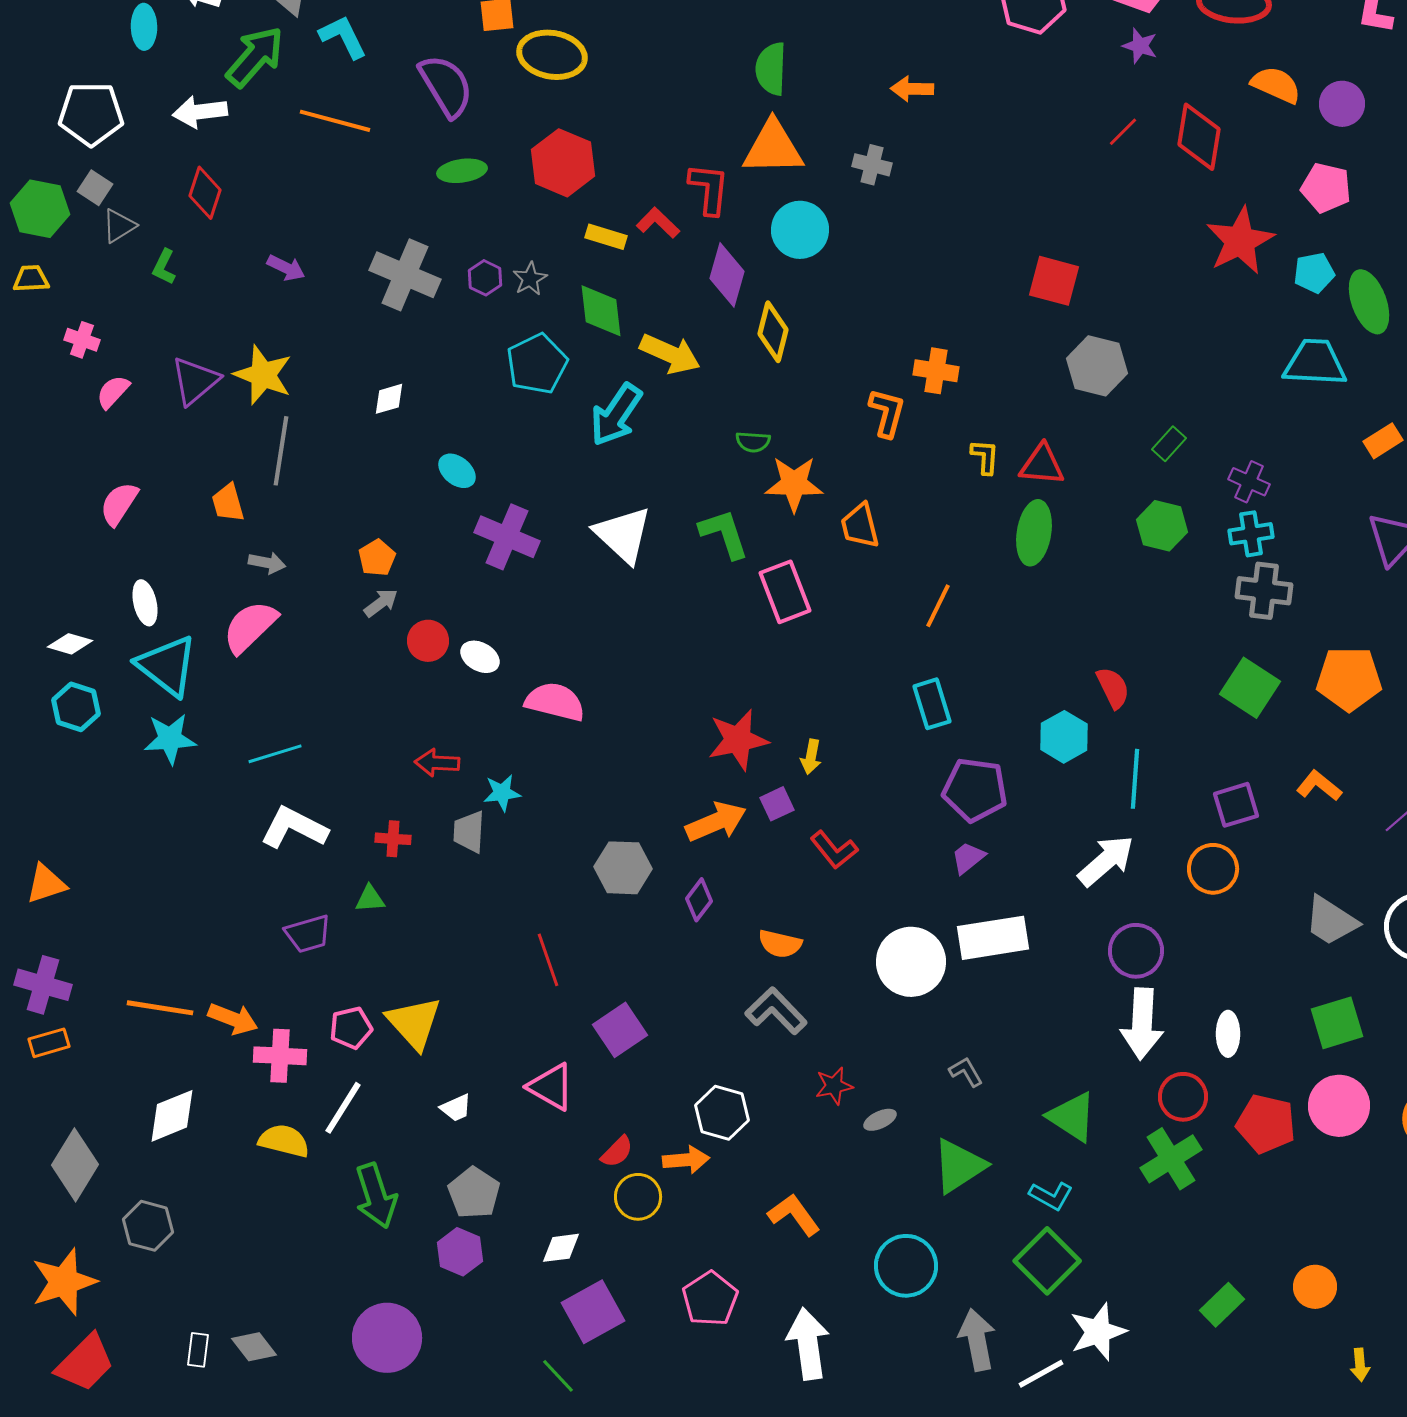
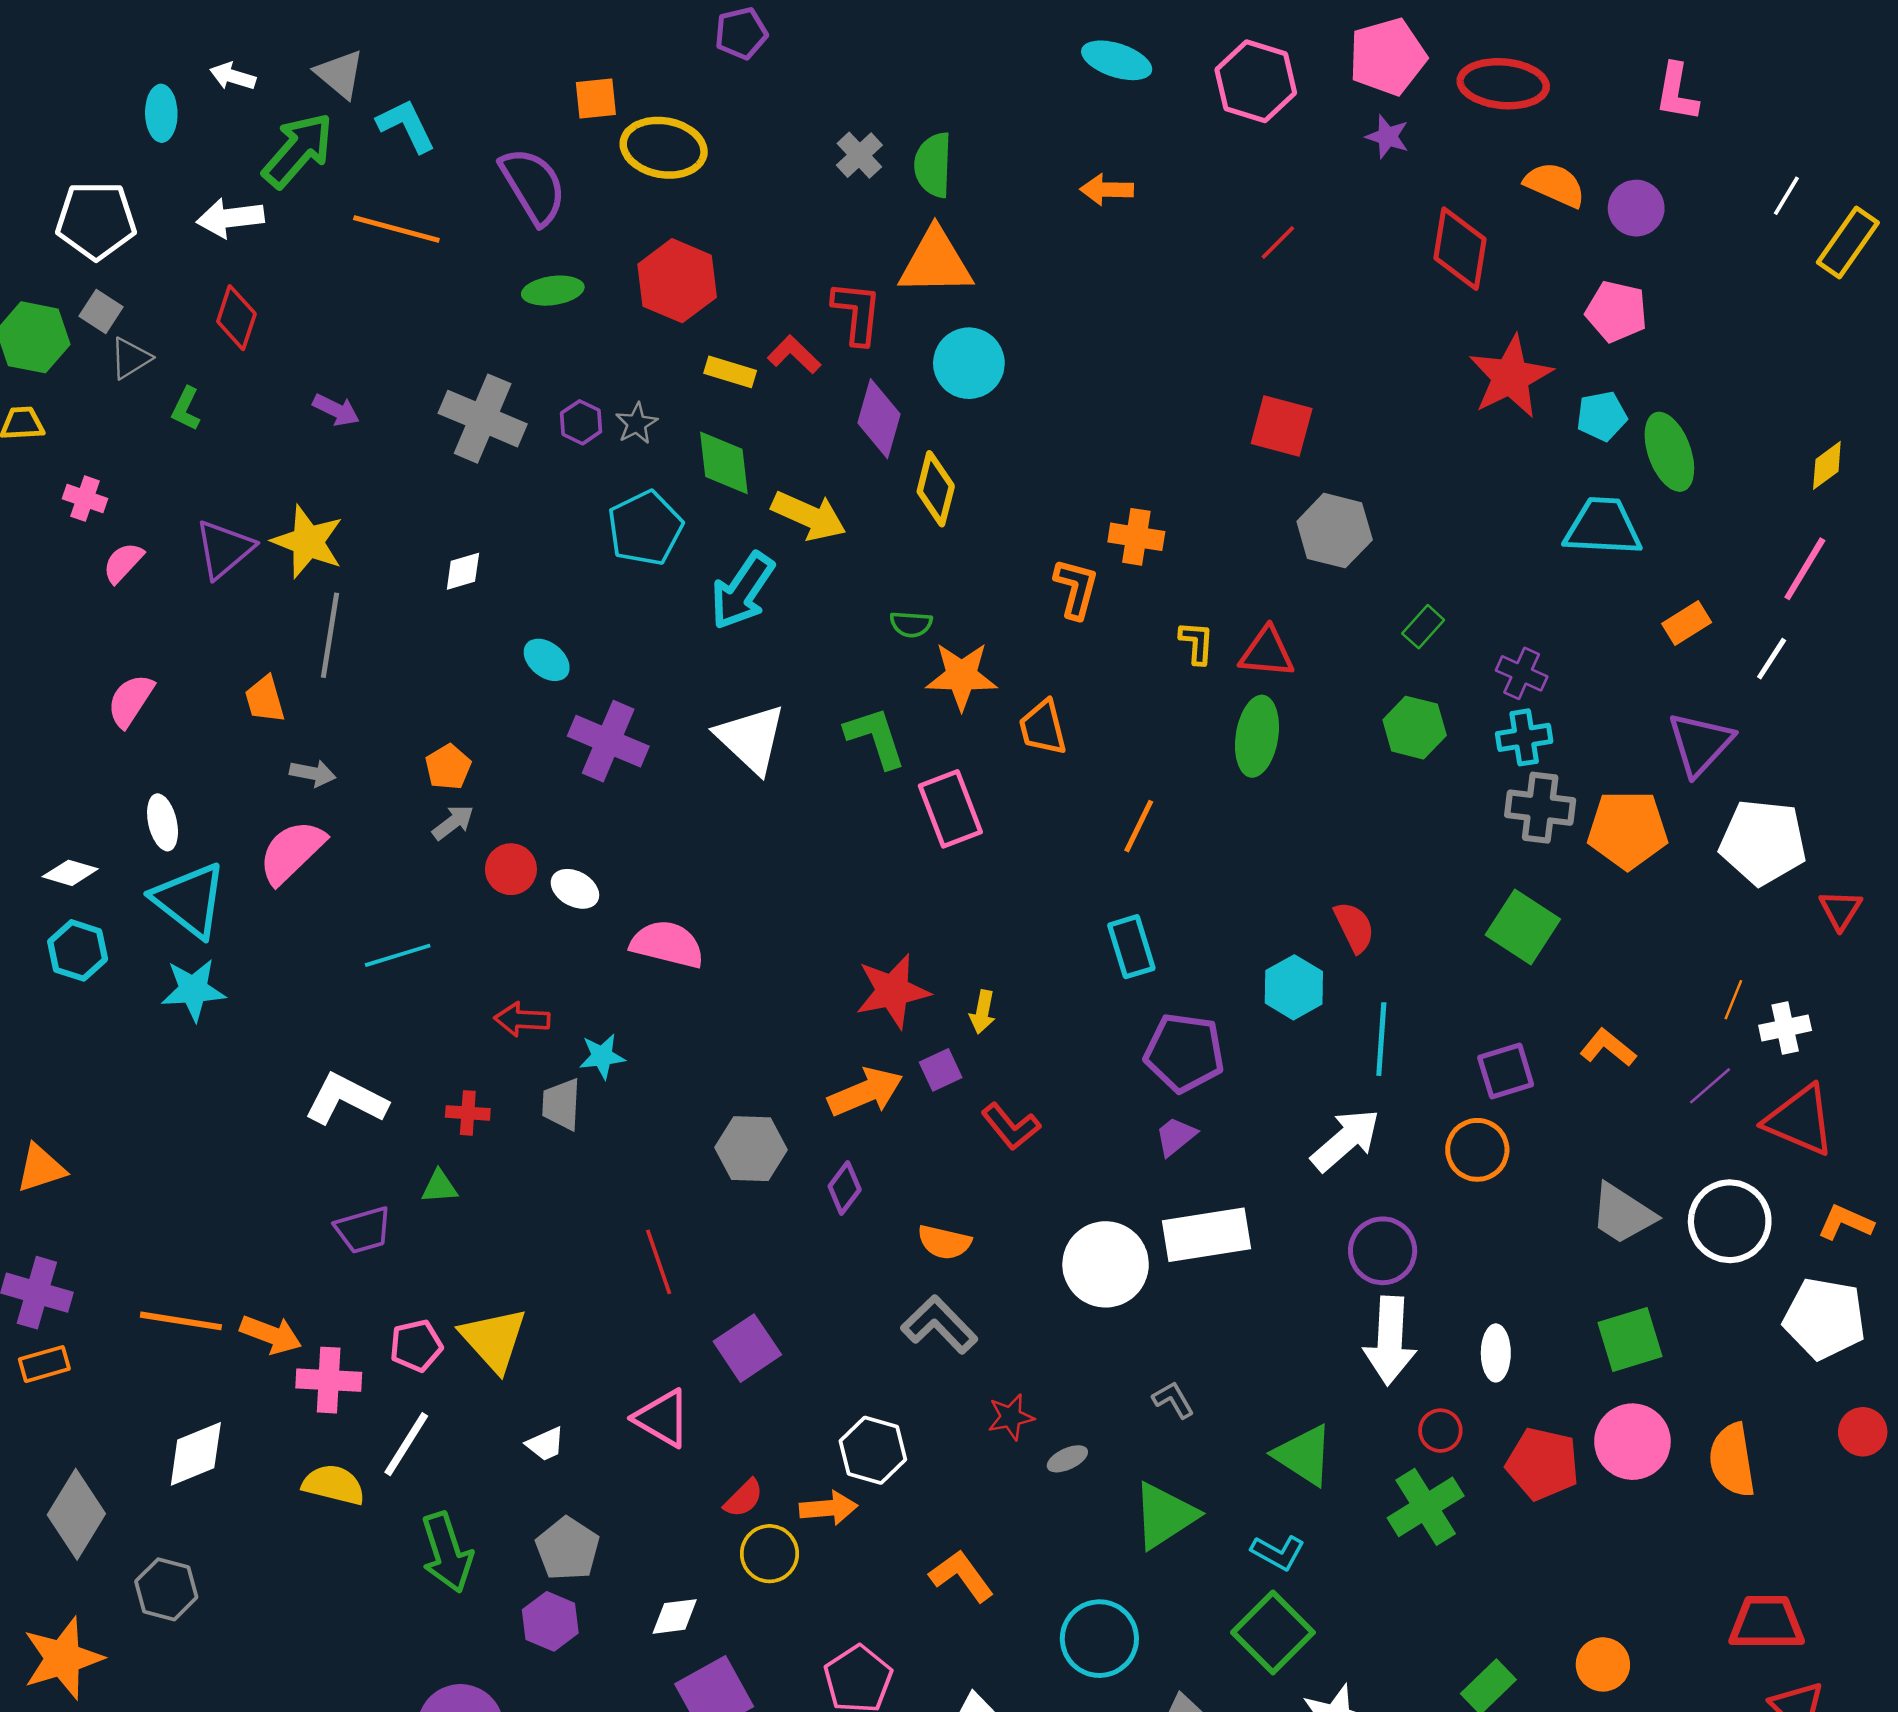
red line: (1123, 132) -> (1278, 243), moved
gray cross: (872, 165) -> (859, 155), moved, turned 33
orange pentagon: (1349, 679) -> (1628, 830), moved
cyan line: (275, 754) -> (398, 955), moved
red circle: (1183, 1097) -> (1440, 1431), size x0.7

